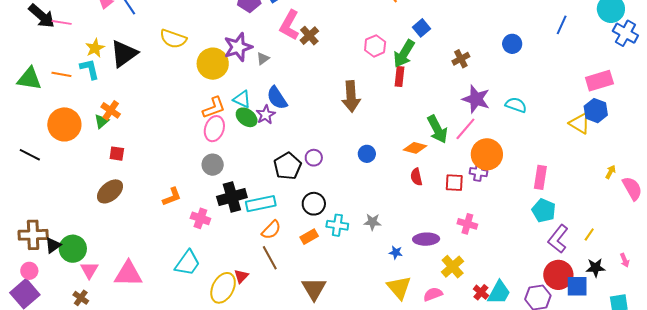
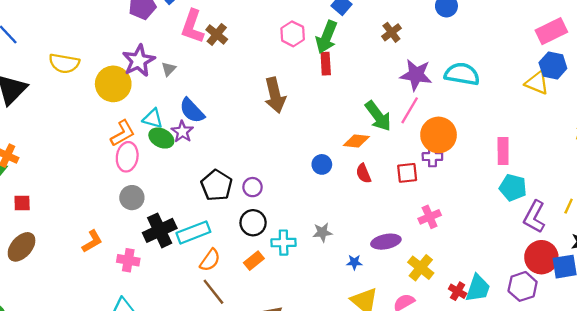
cyan semicircle: (516, 105) -> (462, 74), size x1.4
blue circle: (367, 154) -> (322, 164), moved
purple circle: (314, 158) -> (253, 187), moved
pink cross: (467, 224) -> (430, 217), turned -30

